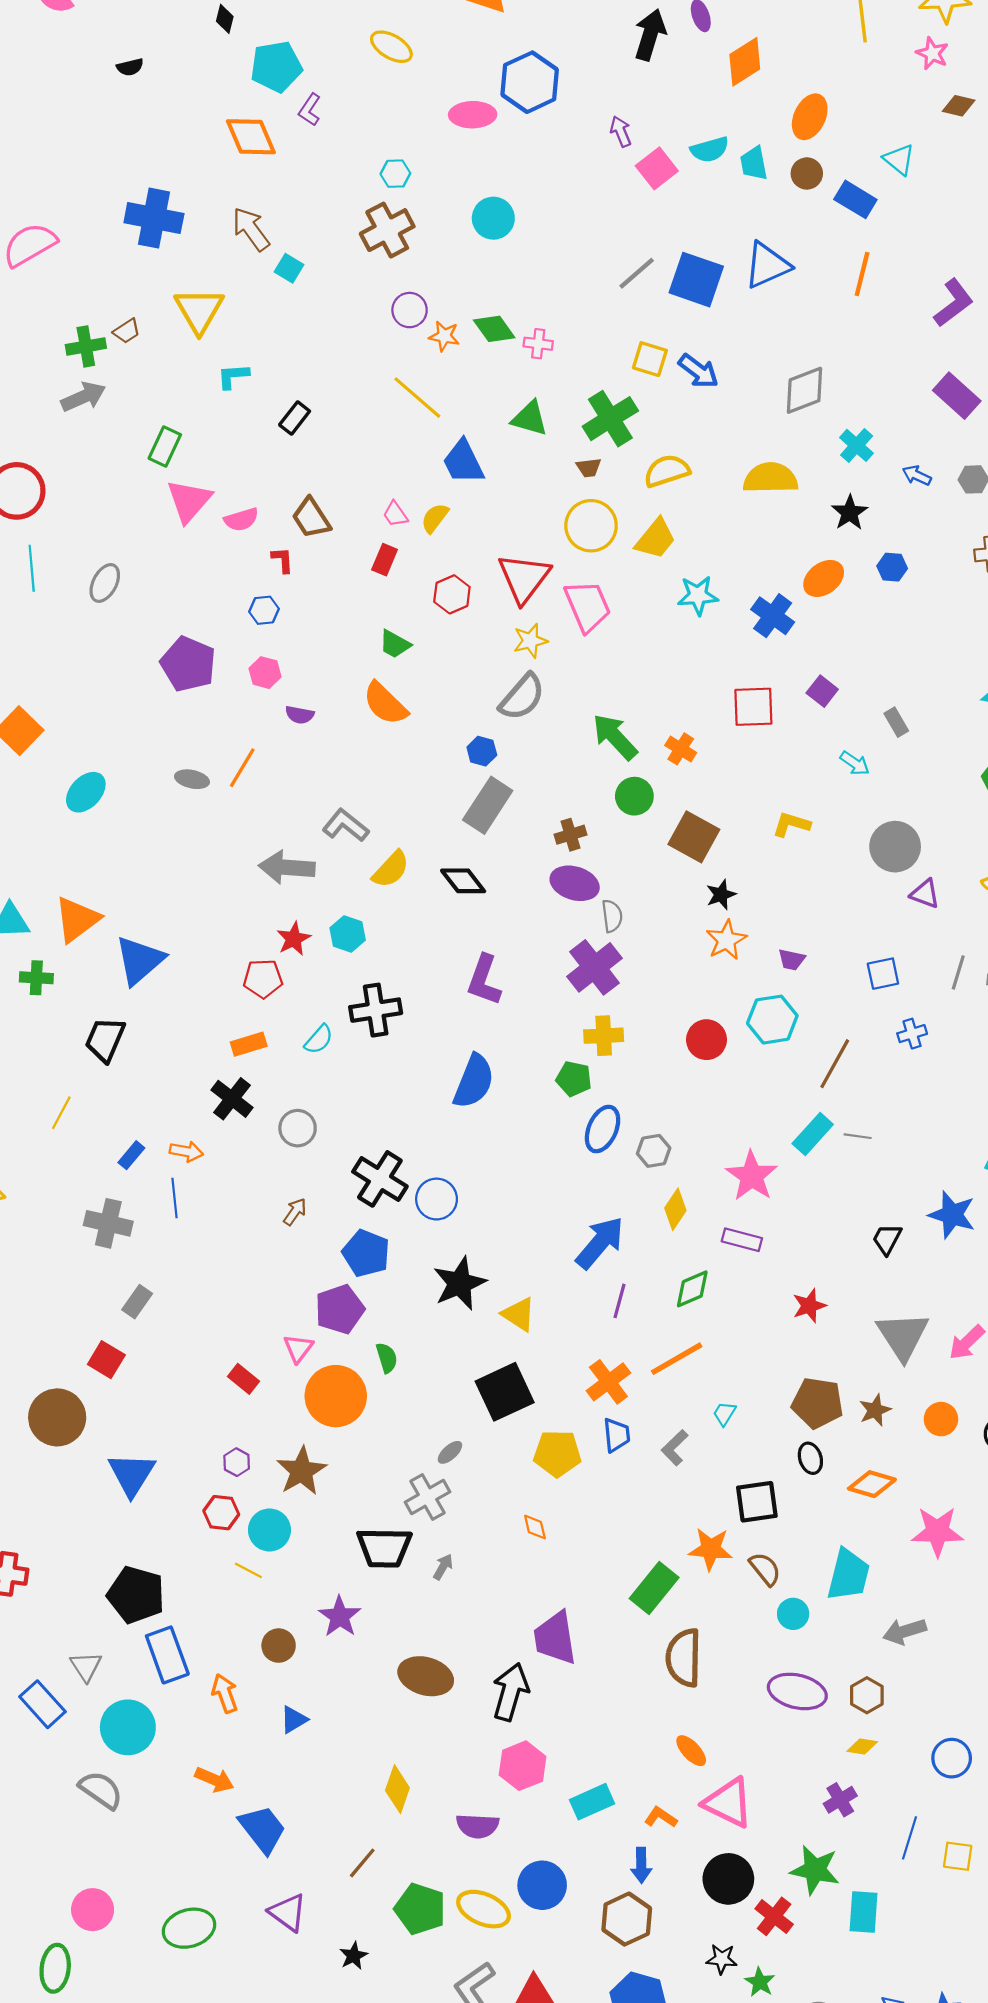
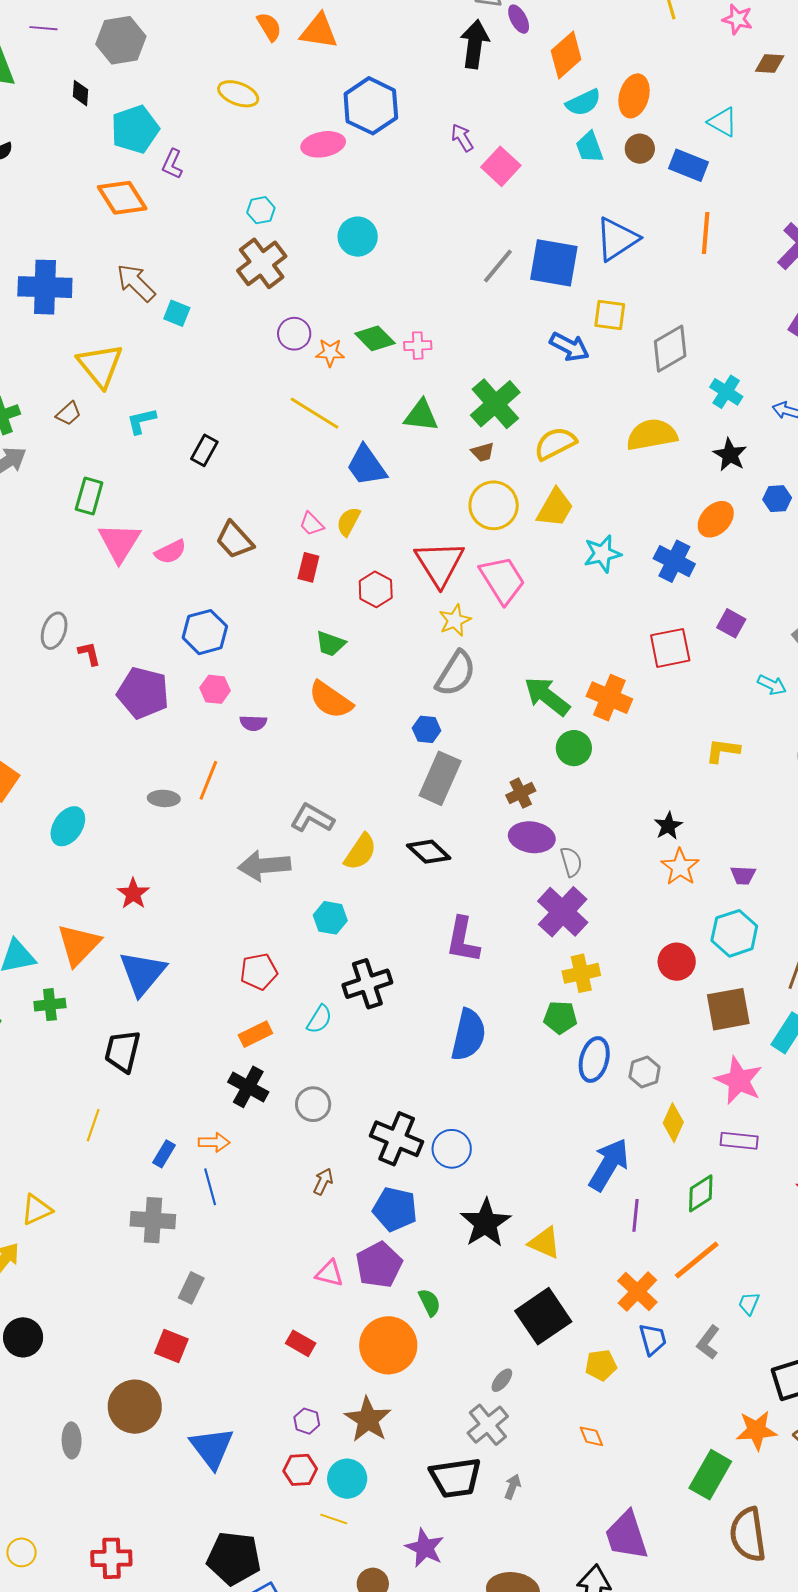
cyan semicircle: (710, 150) -> (583, 103), moved
brown trapezoid: (127, 331) -> (68, 413), moved
yellow square: (650, 359) -> (610, 315), moved
red L-shape: (283, 560) -> (89, 654), moved
blue hexagon: (264, 610) -> (205, 632), size x1.6
orange cross: (681, 749) -> (609, 698), size x1.5
brown square: (694, 837) -> (728, 1009), moved, turned -30
red star: (294, 939) -> (133, 894), moved
pink triangle: (298, 1348) -> (329, 1273), moved, turned -44
yellow pentagon: (557, 1453) -> (601, 1365), size x0.7

